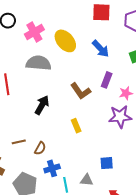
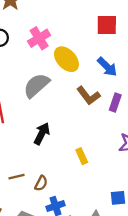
pink cross: (34, 32) -> (39, 38), moved
gray semicircle: (39, 63) -> (36, 85), turned -45
brown L-shape: (81, 91) -> (88, 96), moved

